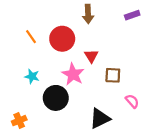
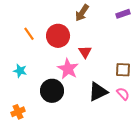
brown arrow: (88, 14) -> (82, 13), turned 36
brown square: (113, 75) -> (123, 70), moved
cyan star: (32, 76) -> (20, 71), moved
black triangle: (100, 118) -> (98, 92), moved

